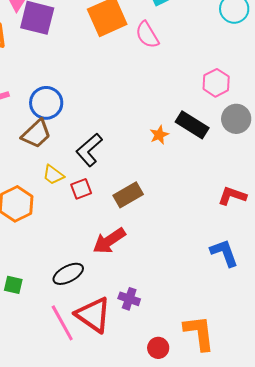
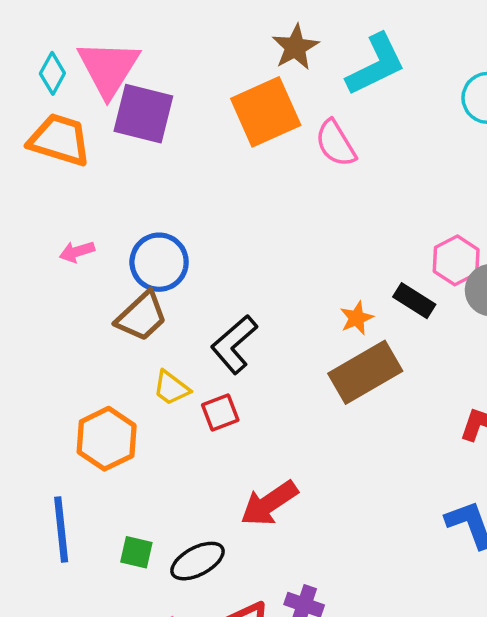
pink hexagon: (216, 83) -> (456, 260), moved
black rectangle: (192, 125) -> (414, 301), size x0.7
brown rectangle: (128, 195) -> (365, 372), moved, size x1.4
green square: (13, 285) -> (136, 552), moved

